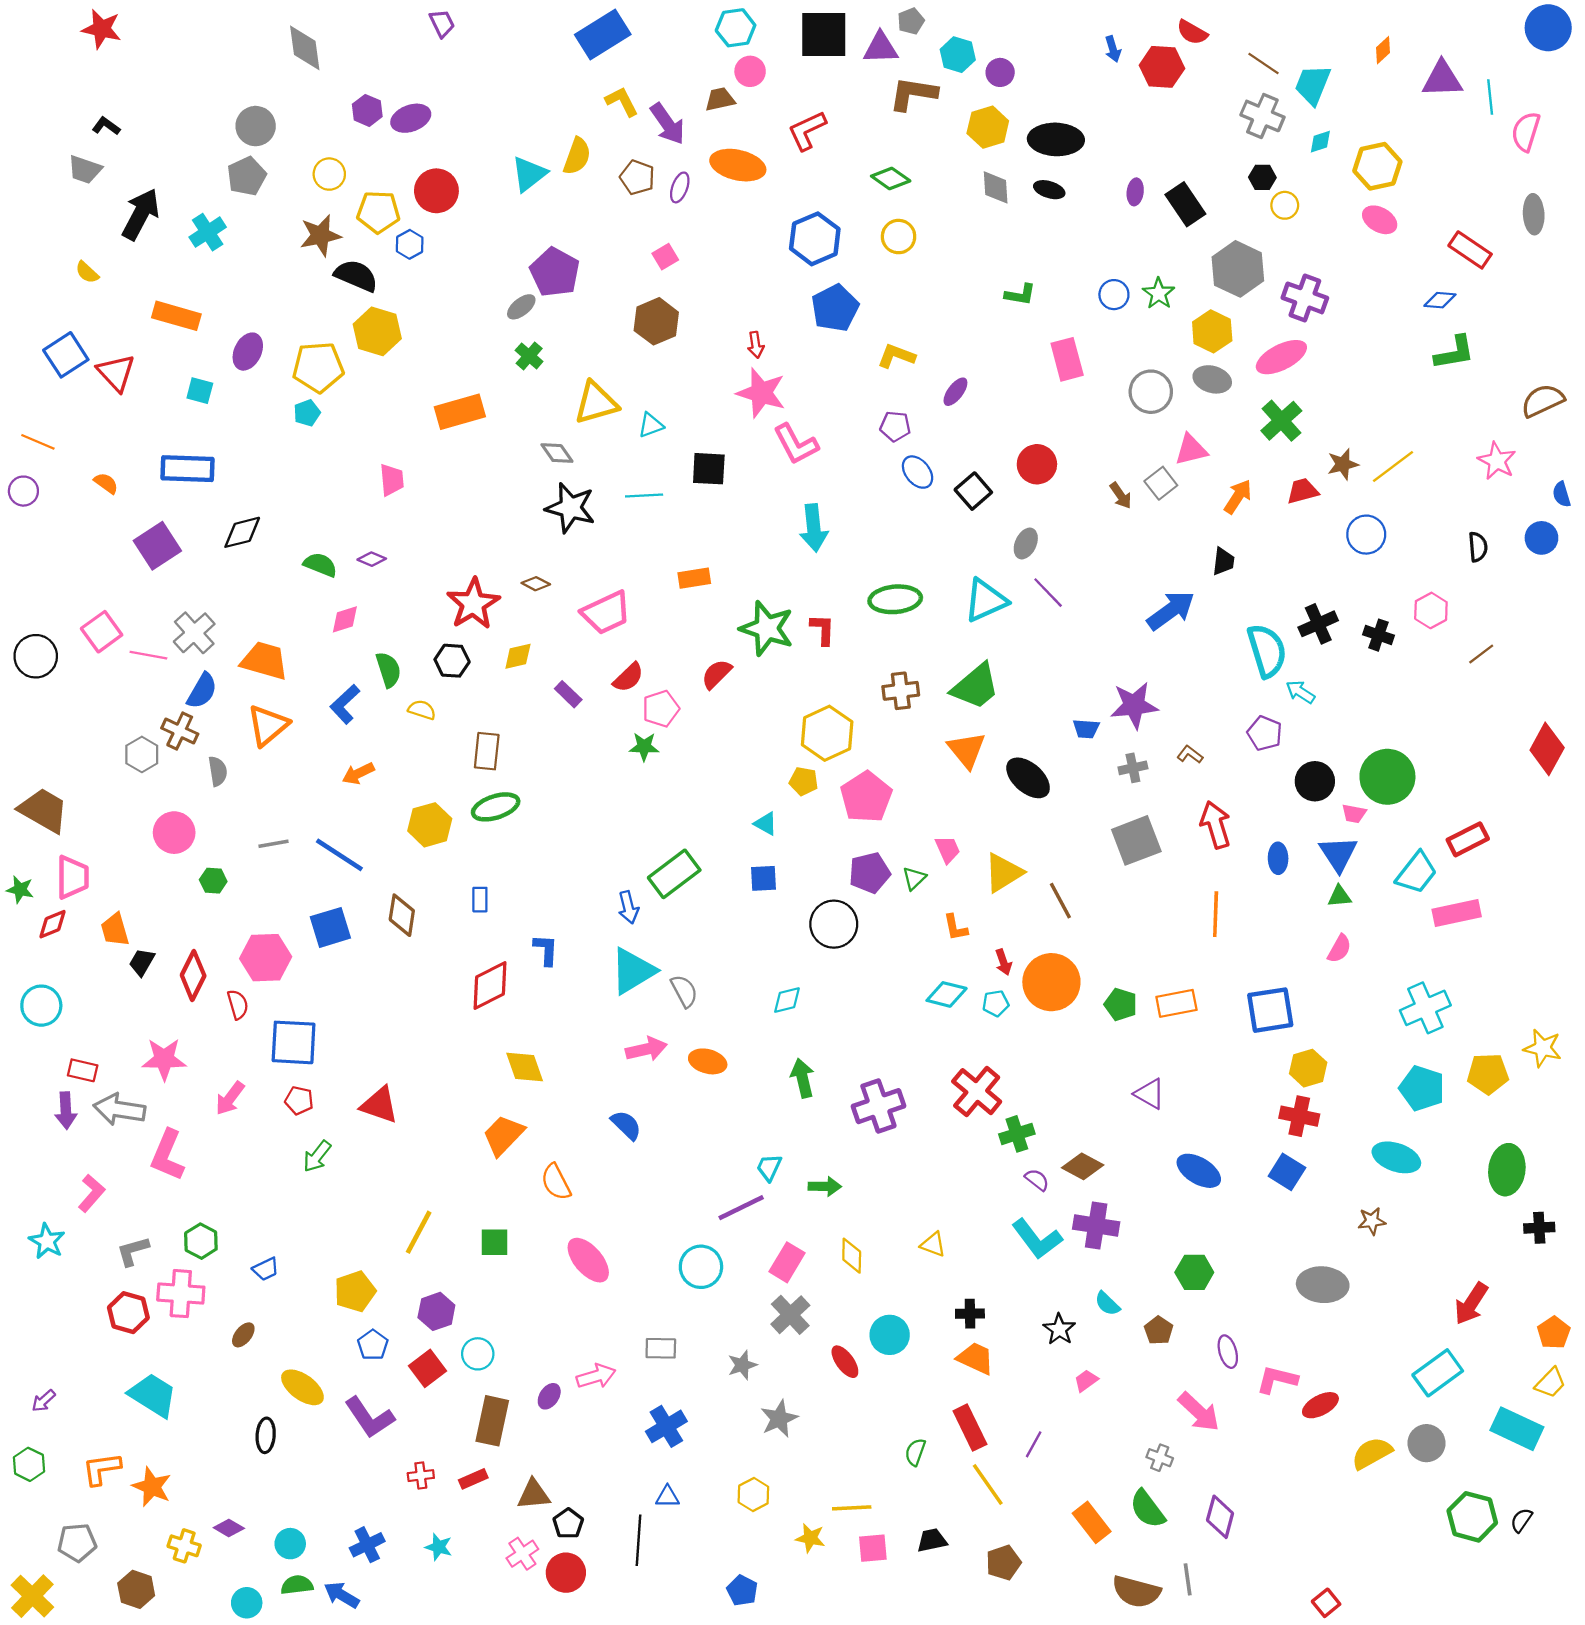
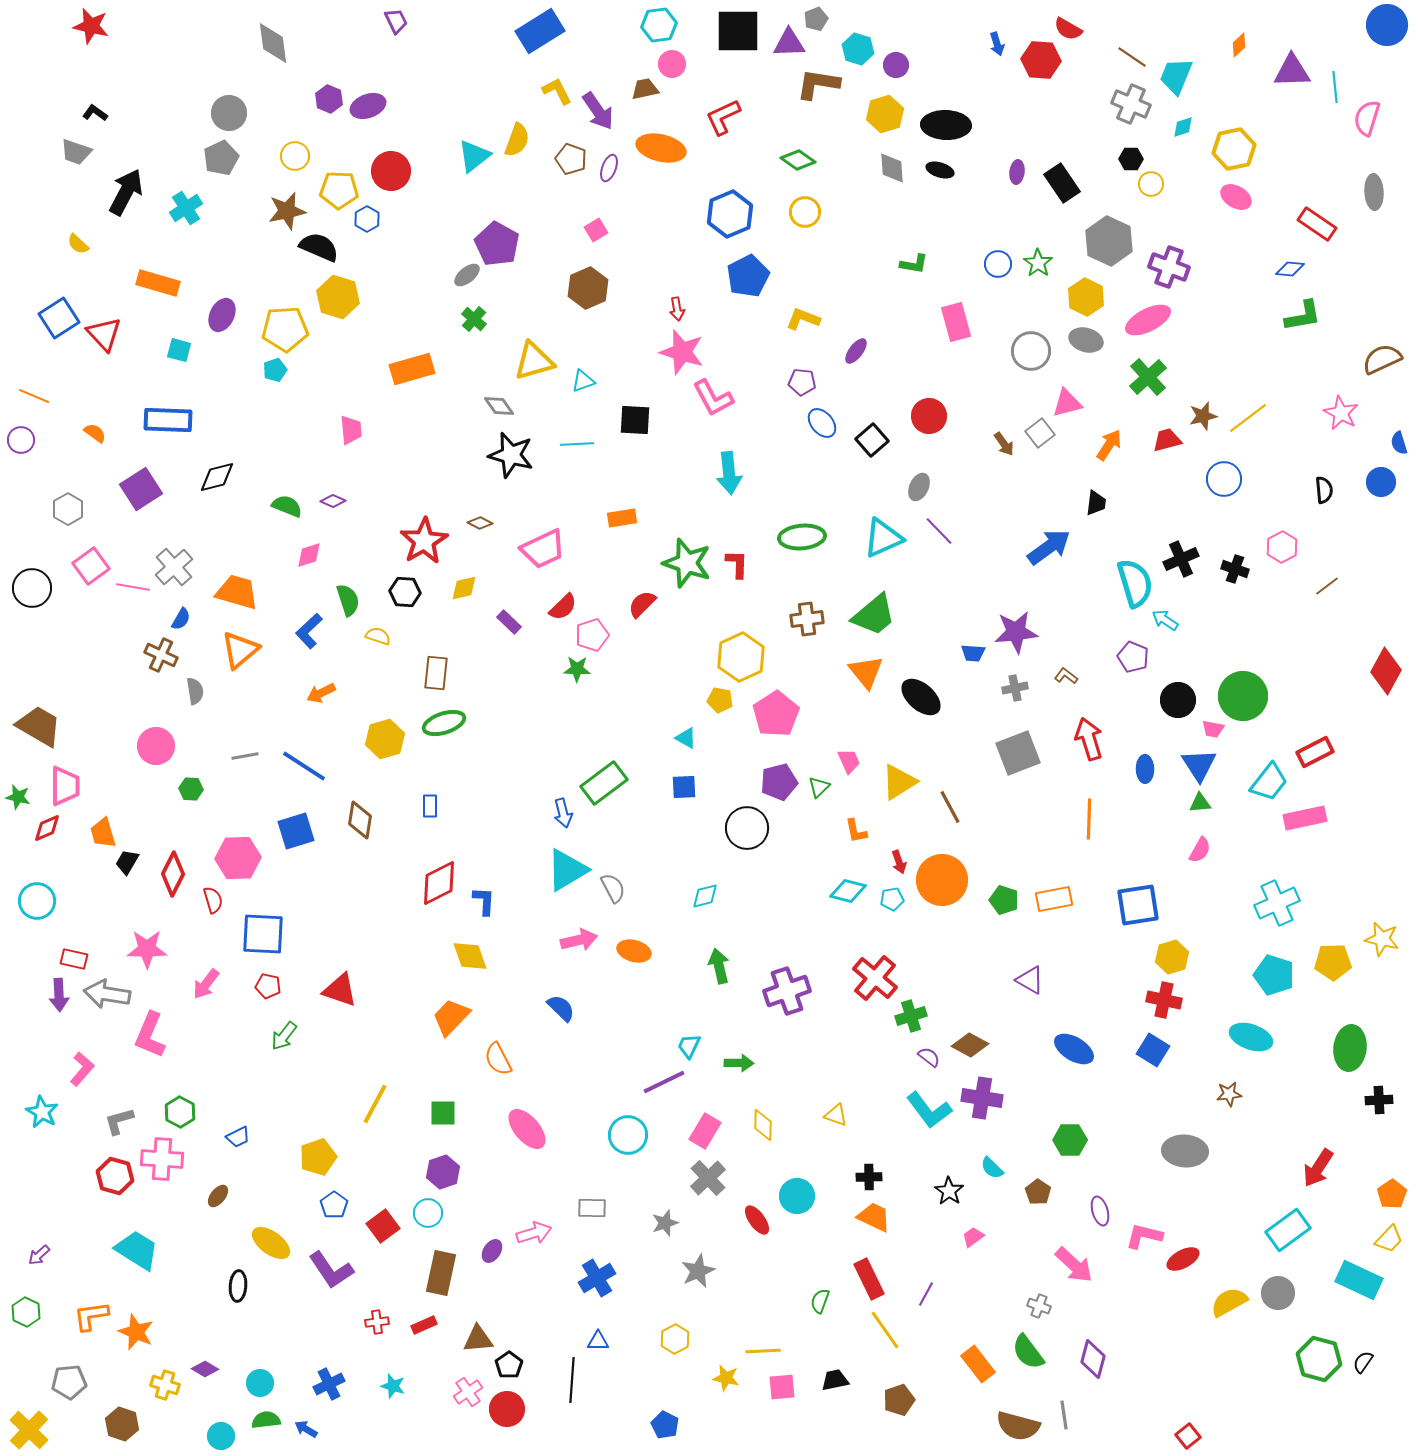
blue semicircle: (202, 691) -> (181, 619), size x0.7
gray hexagon: (142, 754) -> (68, 509), moved
blue L-shape: (546, 950) -> (484, 901), moved
purple hexagon: (436, 1311) -> (443, 1172), moved
blue arrow: (342, 1595) -> (306, 1429), size x0.7

